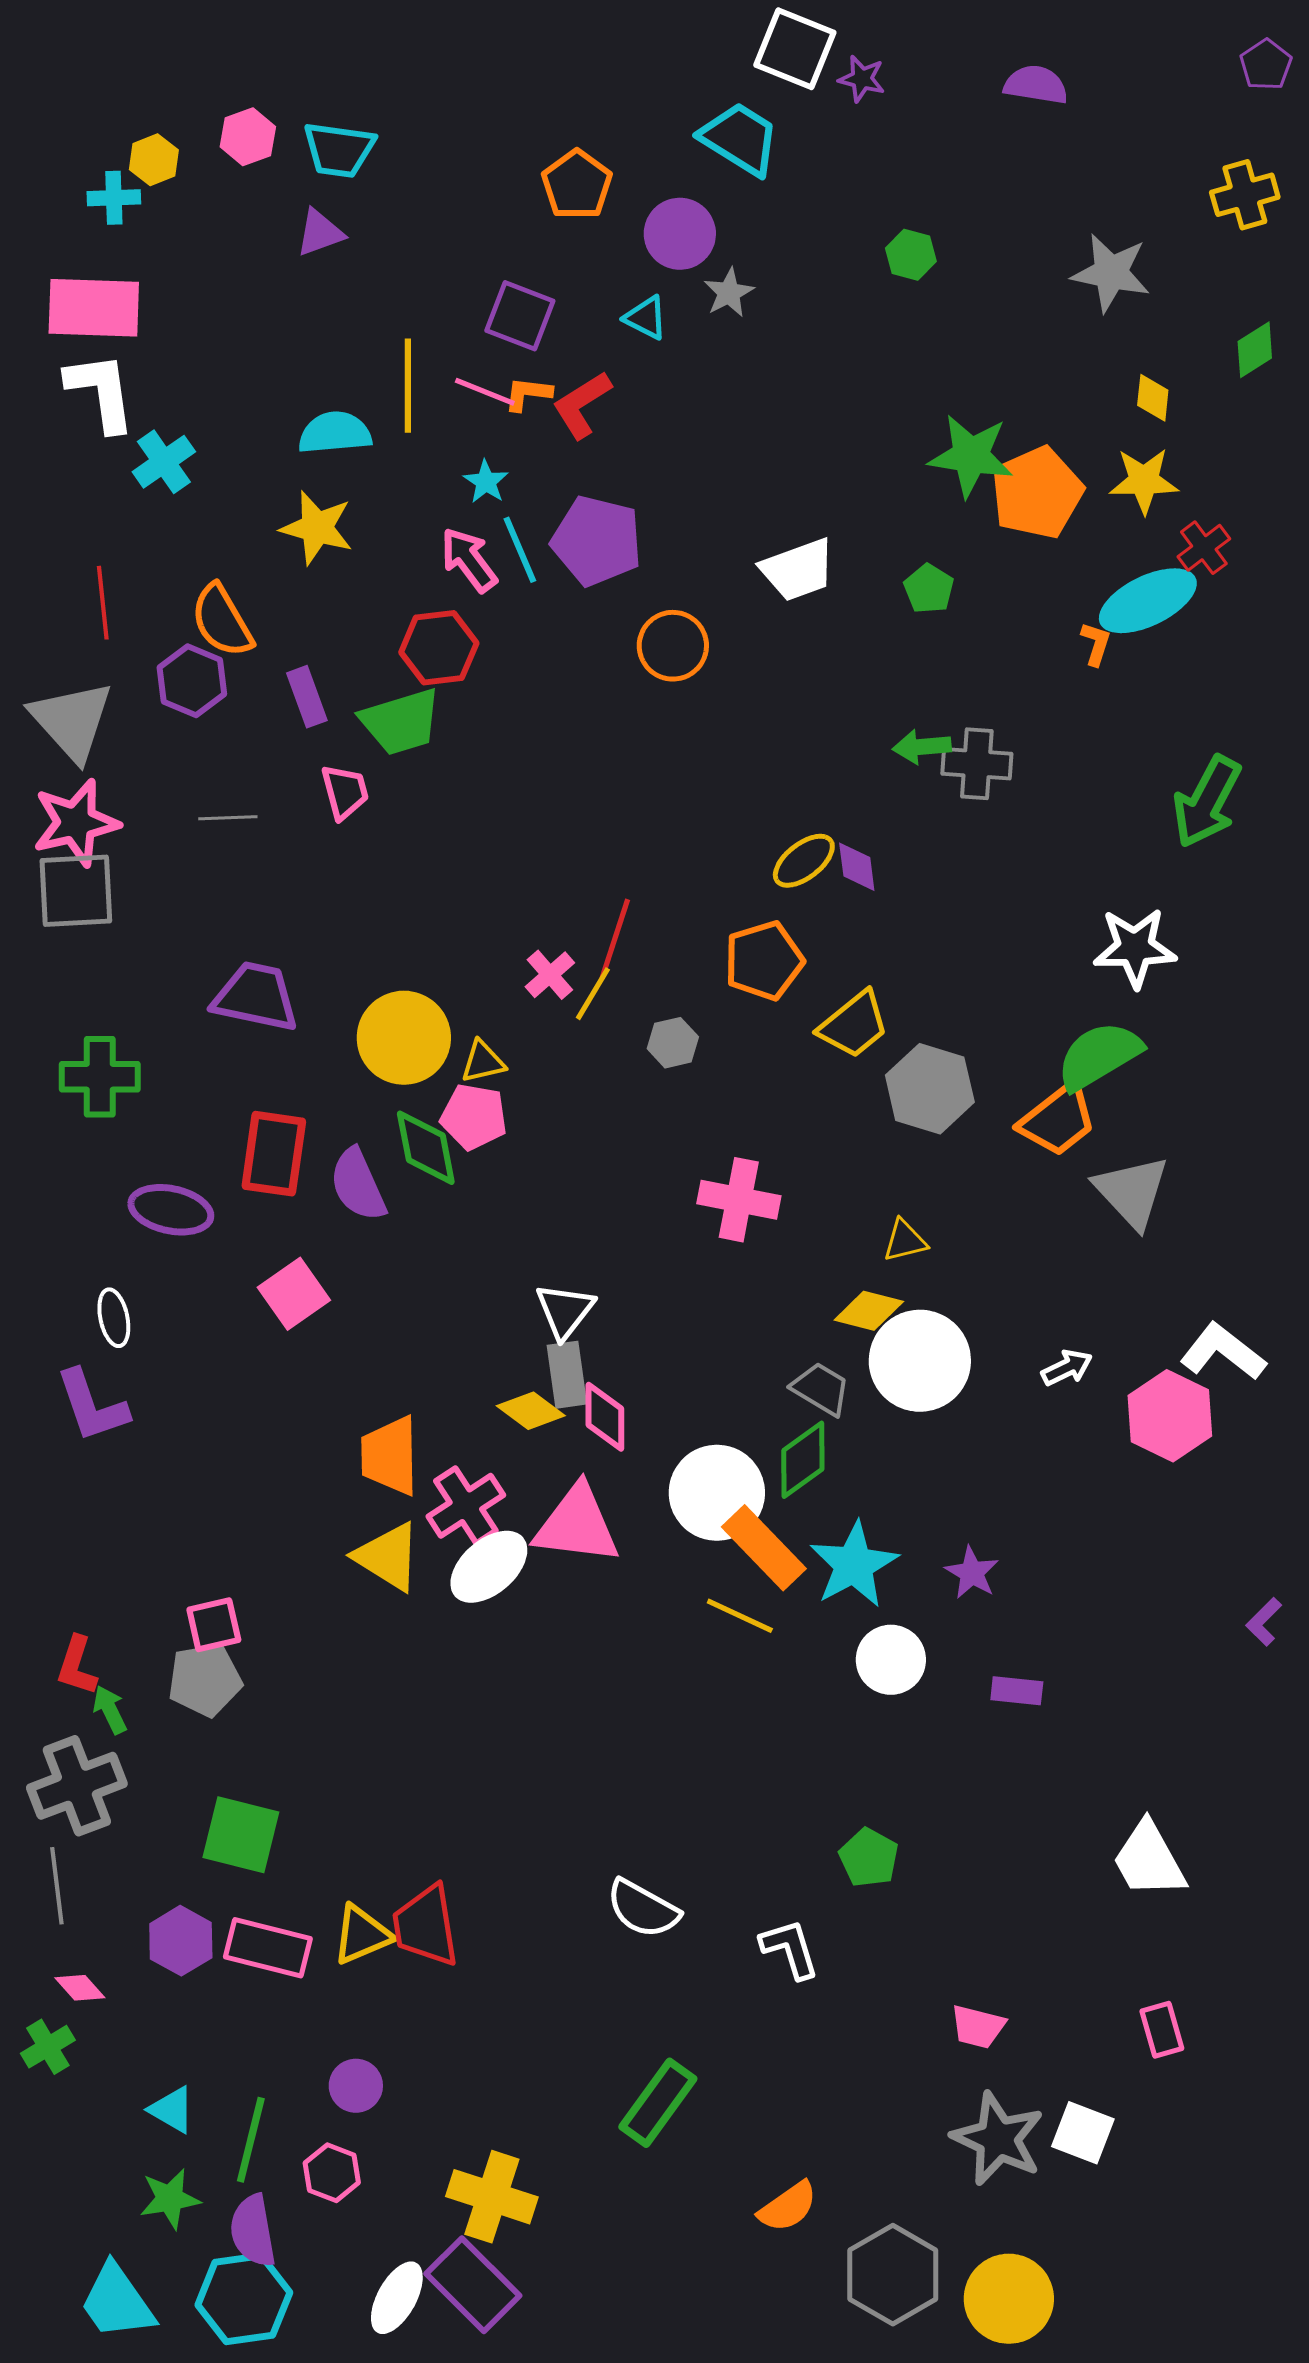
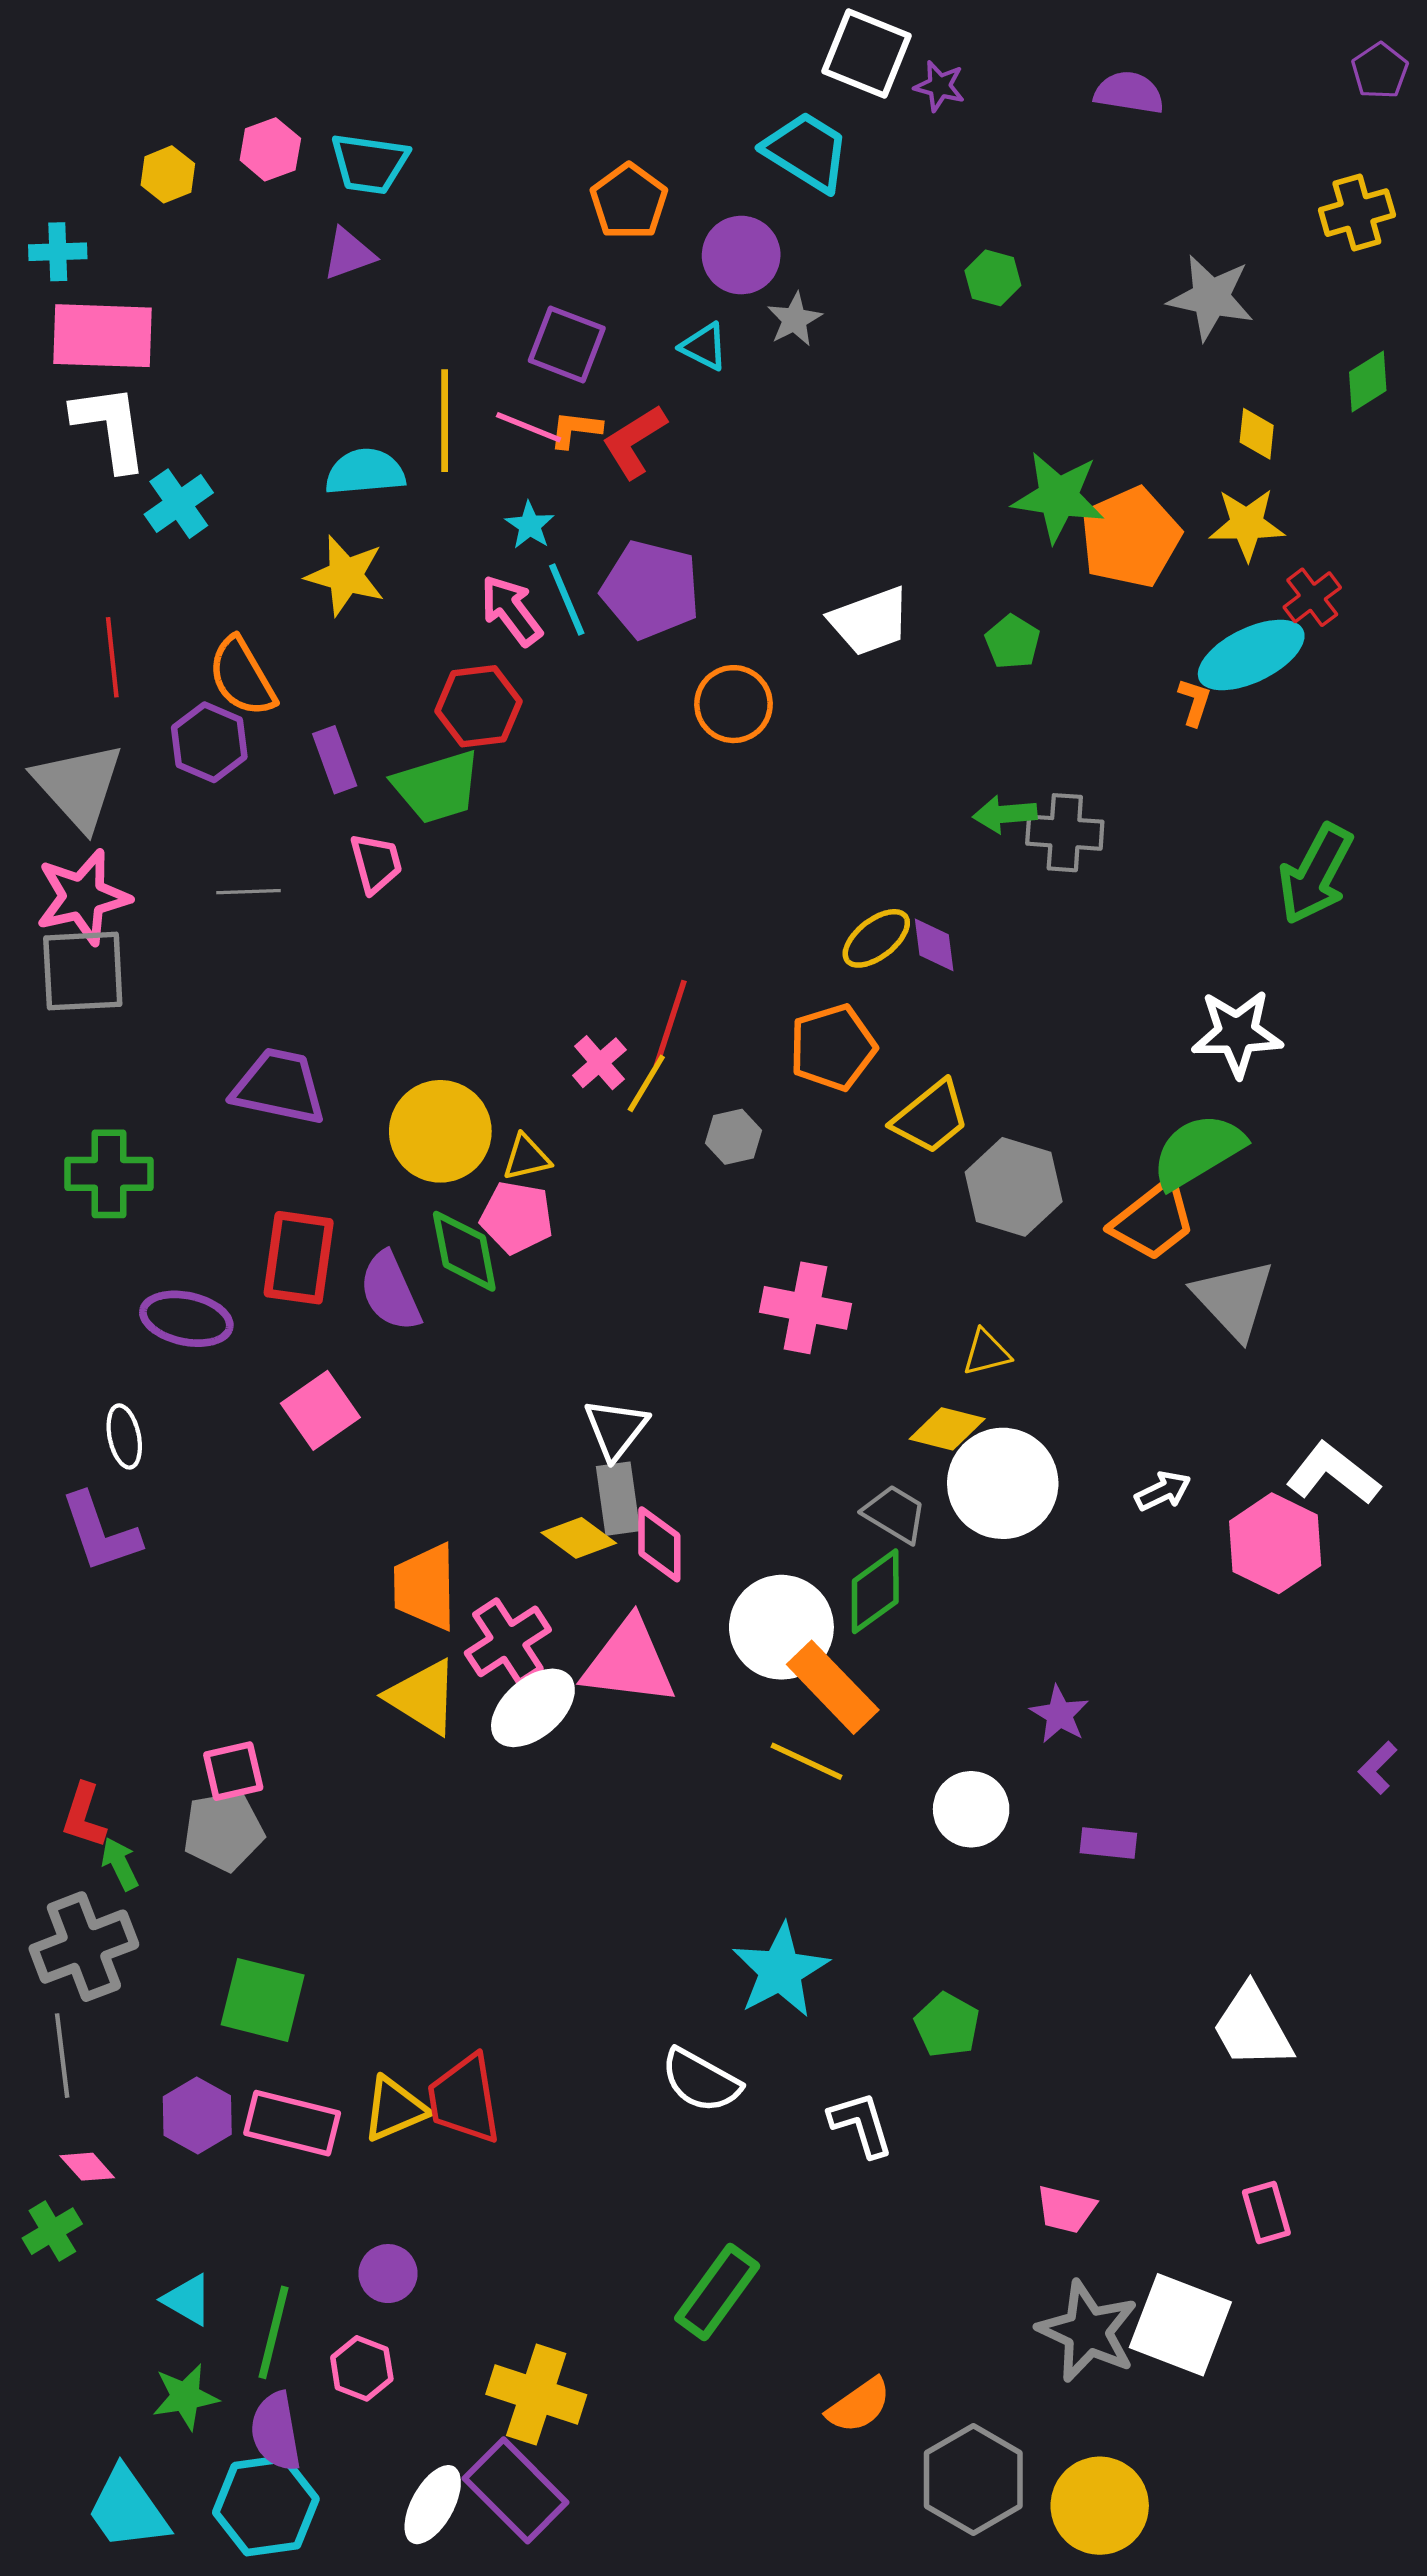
cyan cross: (114, 198) -> (58, 252), moved
cyan star: (854, 1565) -> (780, 1971), moved
white square: (1083, 2133) -> (1180, 2325), size x1.5

